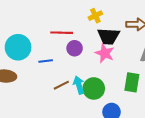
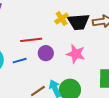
black trapezoid: (108, 36) -> (79, 22), moved
blue line: (46, 61) -> (20, 61), moved

